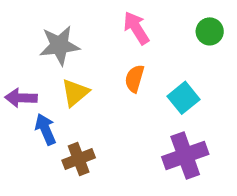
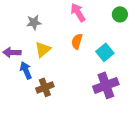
gray star: (59, 45) -> (34, 22), size x0.7

